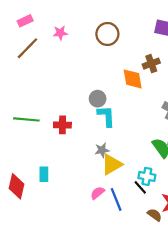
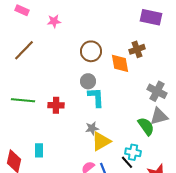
pink rectangle: (25, 21) -> (22, 10), turned 48
brown circle: (107, 34) -> (91, 51), moved
brown line: (27, 48) -> (24, 50), moved

